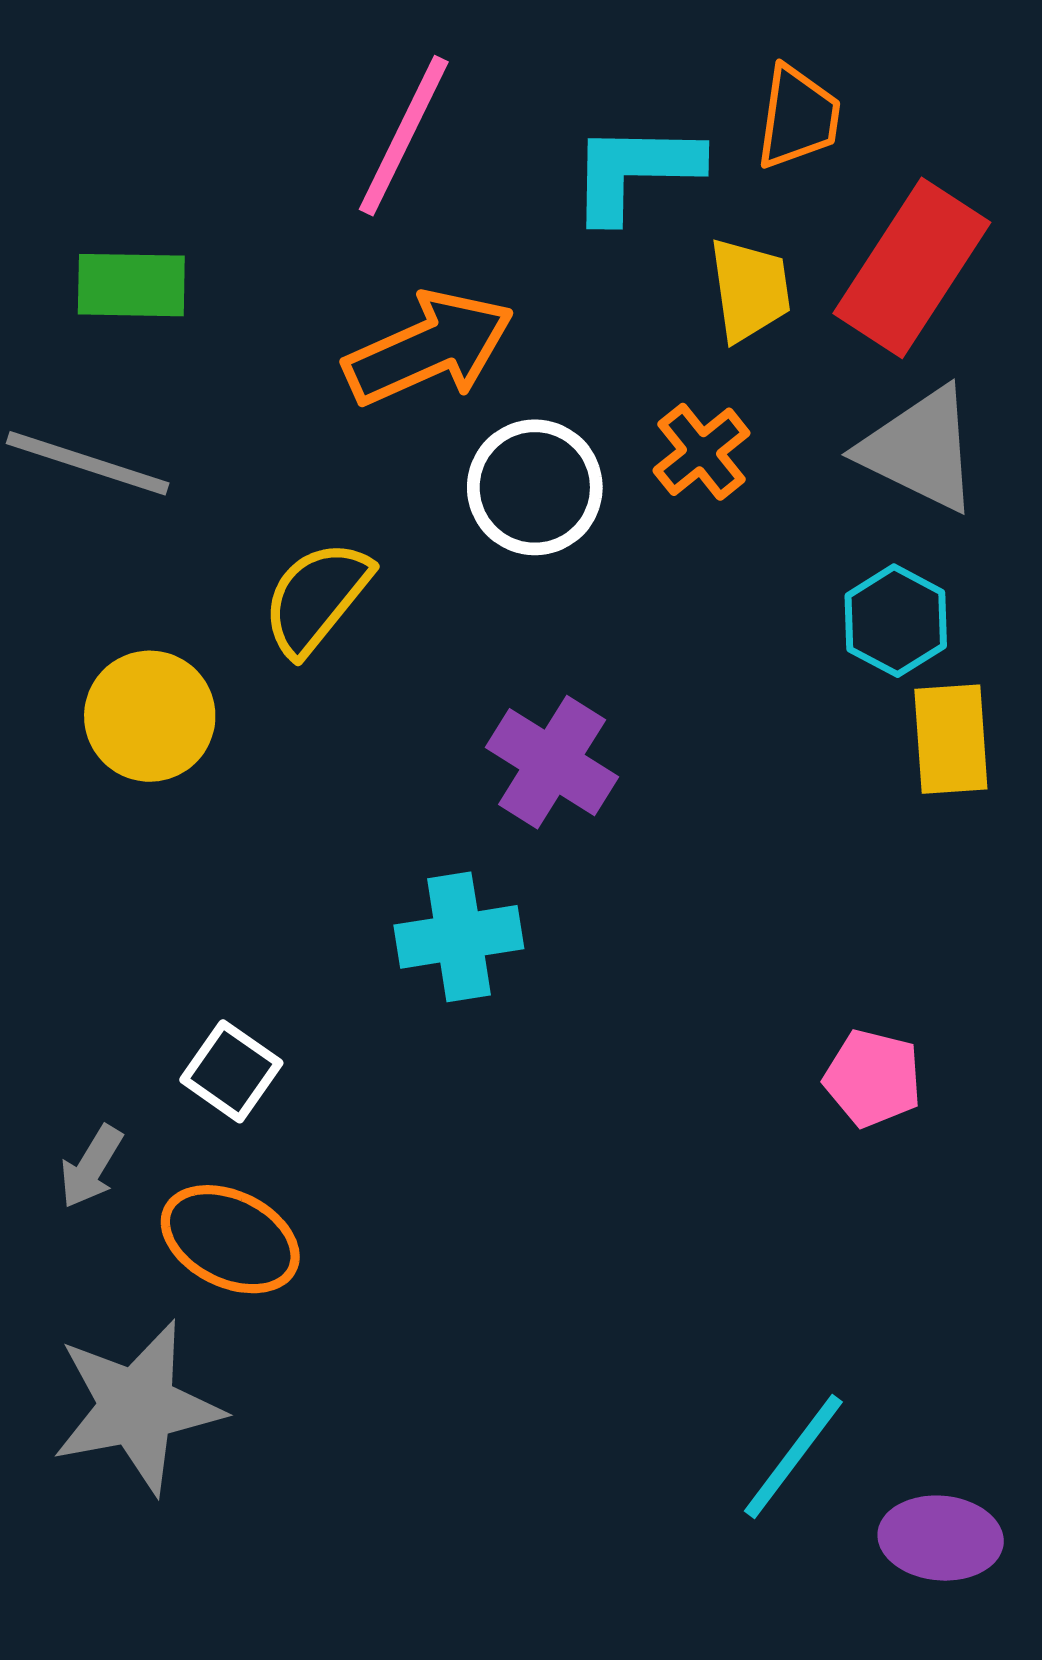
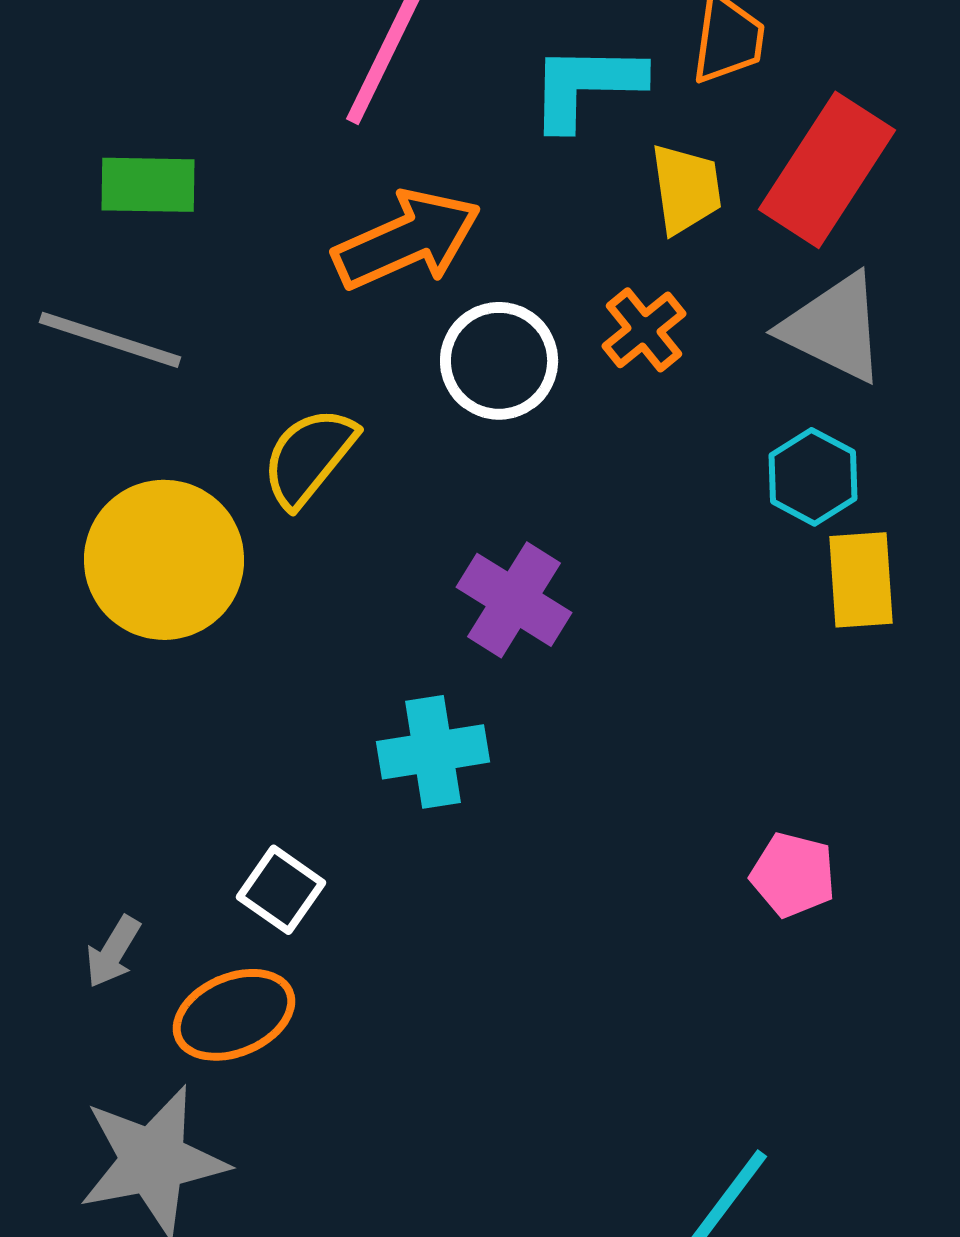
yellow circle: (150, 716) -> (164, 560), size x1.4
white square: (231, 1071) -> (281, 890), moved
orange ellipse: (230, 1239) -> (234, 1015), turned -49

